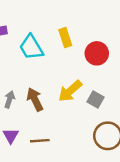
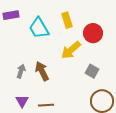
yellow arrow: (70, 91) -> (71, 50), moved

